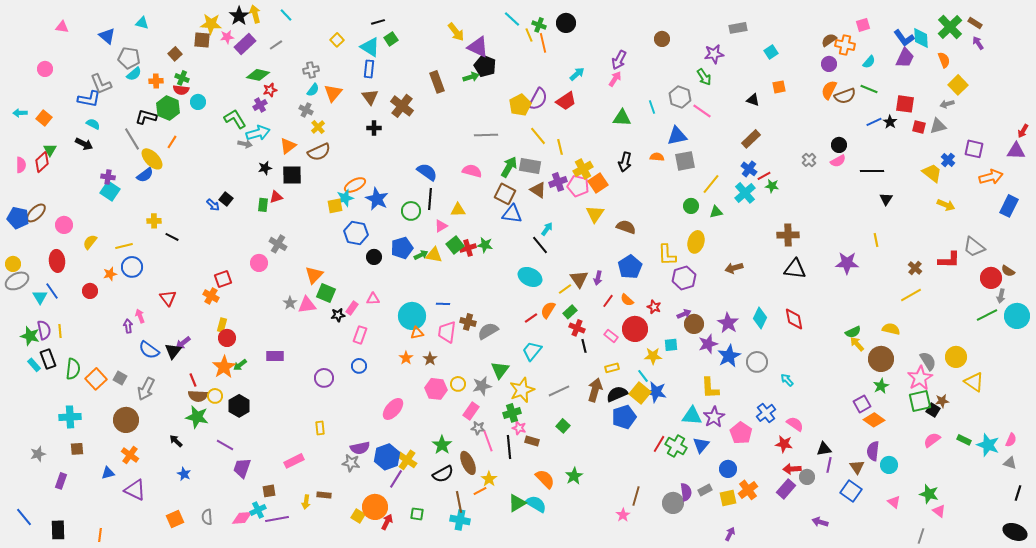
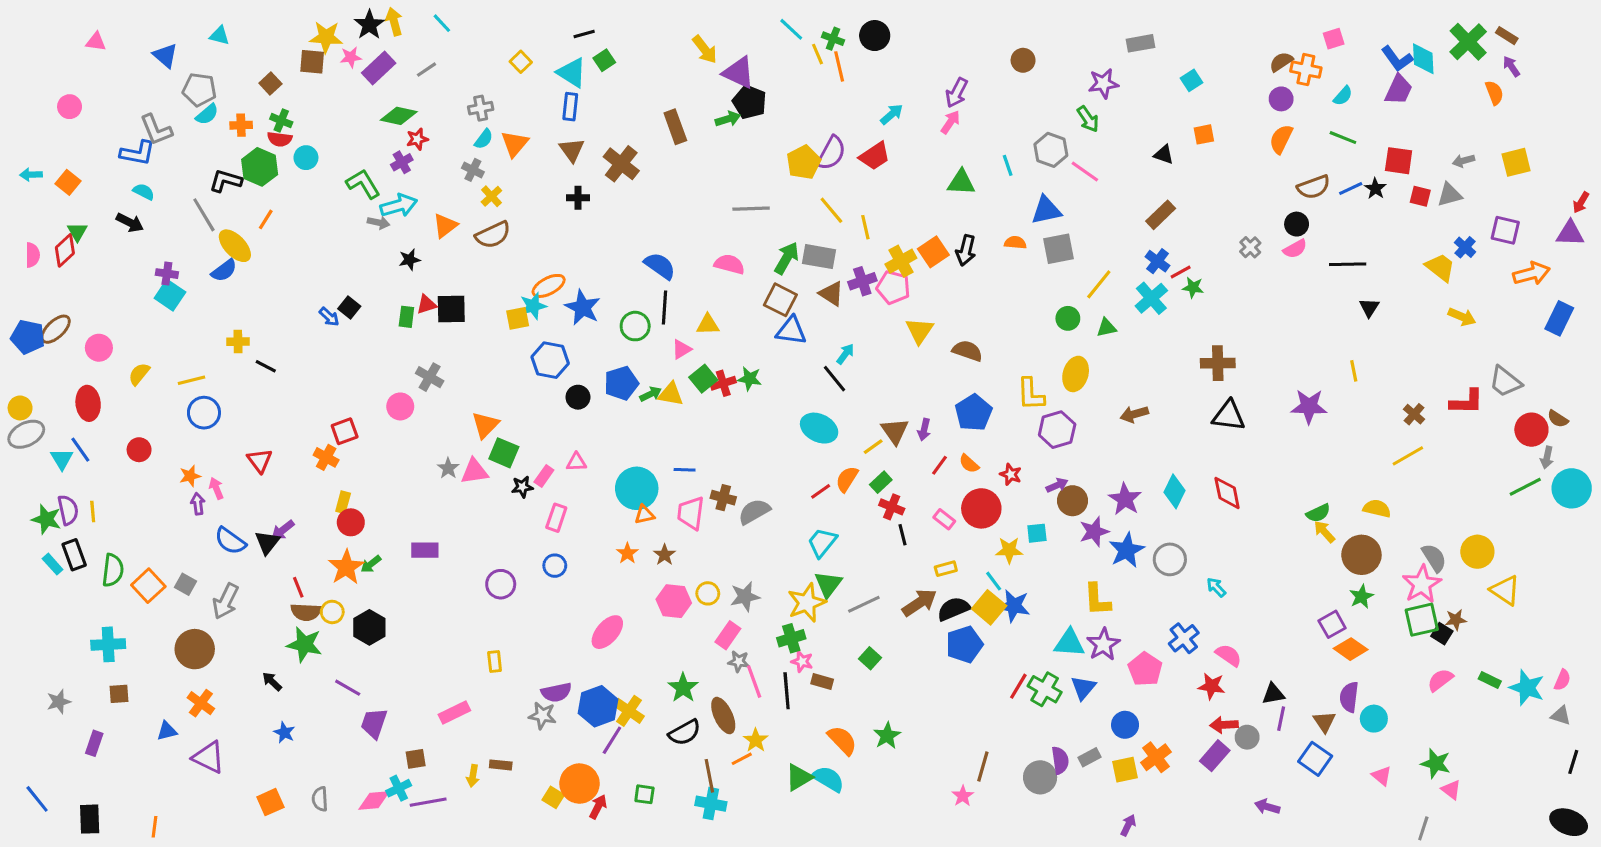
orange semicircle: (944, 60) -> (1494, 93), moved
yellow square: (958, 85) -> (1516, 162), moved, turned 30
brown semicircle: (845, 96) -> (1314, 187), moved
black square: (292, 175) -> (451, 309), moved
orange square: (598, 183) -> (933, 252), moved
orange star: (110, 274) -> (190, 476), moved
green triangle: (500, 370) -> (828, 584), moved
brown arrow: (595, 390) -> (919, 603), turned 40

